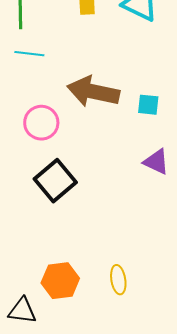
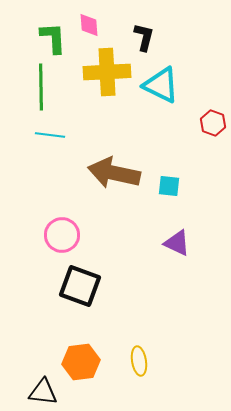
pink circle: (41, 123) -> (62, 235), moved
black square: (55, 181) -> (80, 286), moved, turned -30

